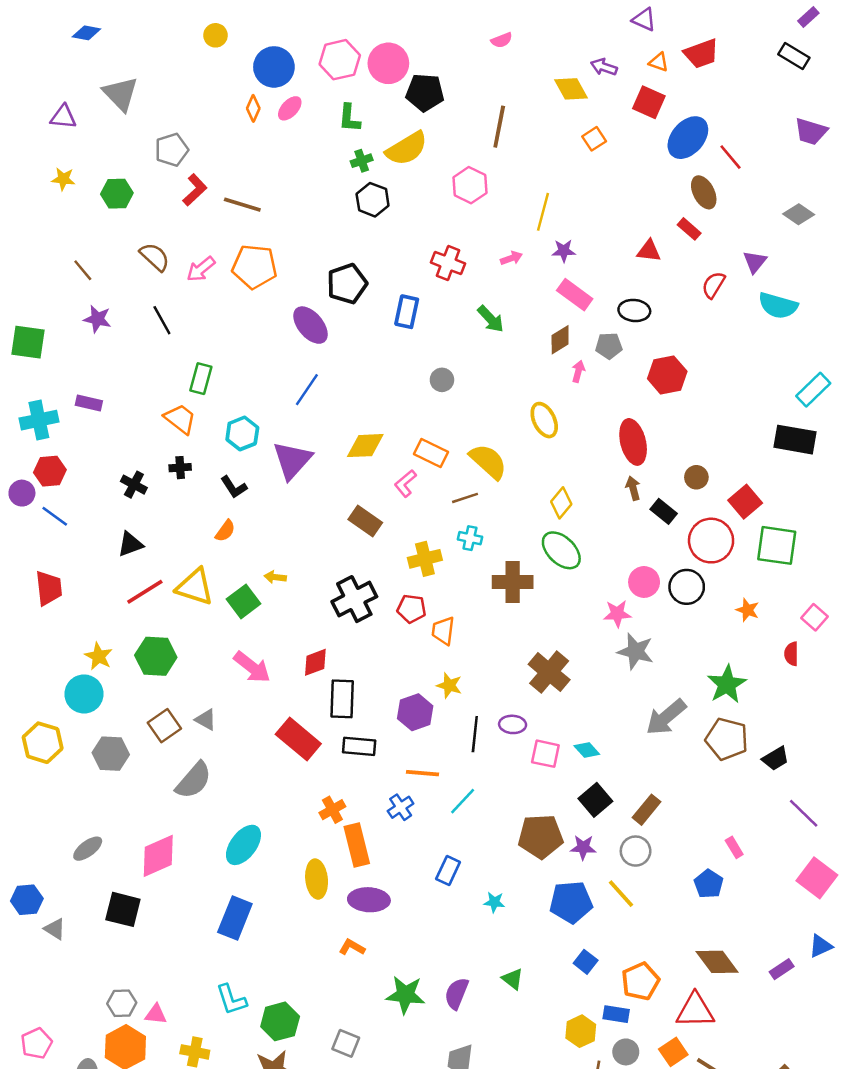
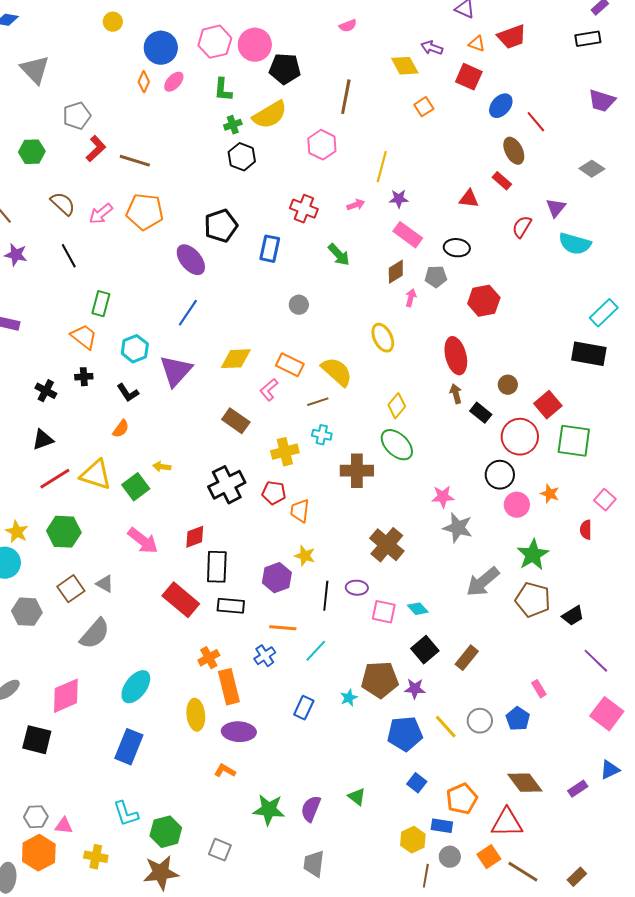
black rectangle: (794, 56) -> (588, 39), turned -40
blue ellipse: (688, 138) -> (501, 106), size x0.7
pink circle: (644, 582) -> (517, 505), moved
gray circle: (636, 851) -> (480, 721), moved
cyan star: (494, 902) -> (349, 698), moved, turned -30

